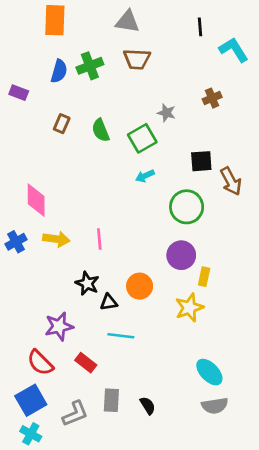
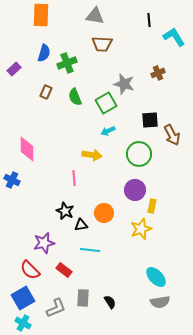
green cross: (90, 66) -> (67, 63), moved
purple rectangle: (19, 93) -> (14, 69), turned -64
gray star: (166, 113) -> (124, 84), size x1.5
yellow arrow: (56, 239) -> (92, 155), moved
blue cross: (16, 242) -> (12, 180), turned -35

